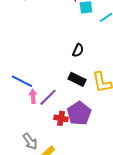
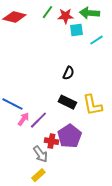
pink arrow: (33, 96) -> (23, 119), turned 40
gray arrow: (30, 141) -> (40, 154), moved

